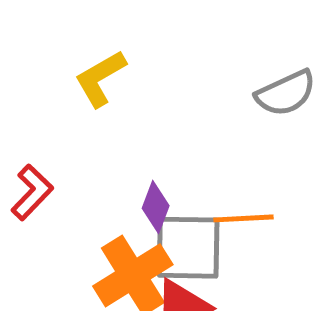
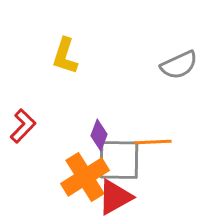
yellow L-shape: (100, 78) -> (65, 56), turned -42

